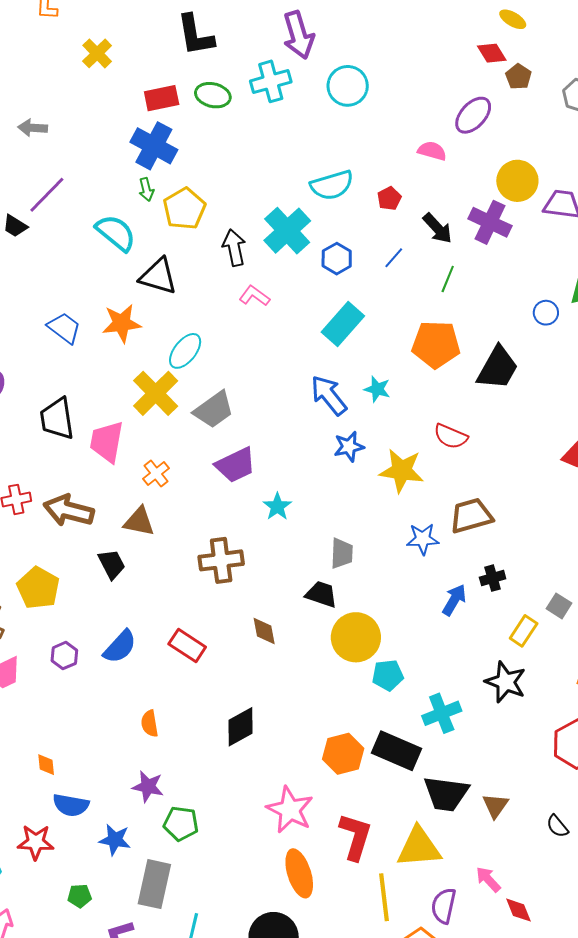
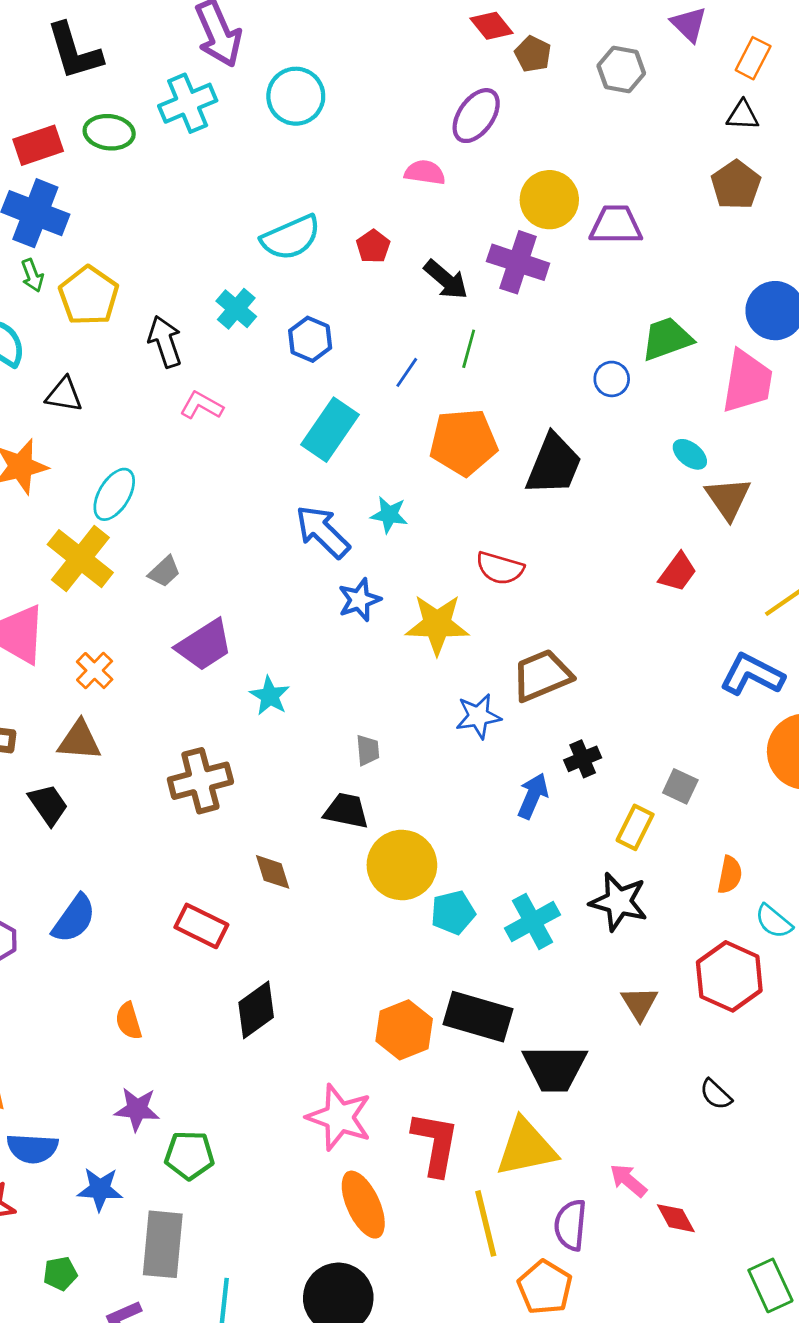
cyan cross: (287, 231) -> (236, 309), size x0.6
blue line: (394, 258) -> (407, 372), moved
black triangle: (158, 276) -> (64, 395), size x0.7
gray trapezoid: (214, 410) -> (164, 572), size x0.6
gray trapezoid: (342, 553) -> (368, 750), size x0.7
red rectangle: (187, 646) -> (201, 926), moved
cyan cross: (442, 713) -> (533, 921), moved
brown triangle: (495, 806) -> (639, 1003), moved

